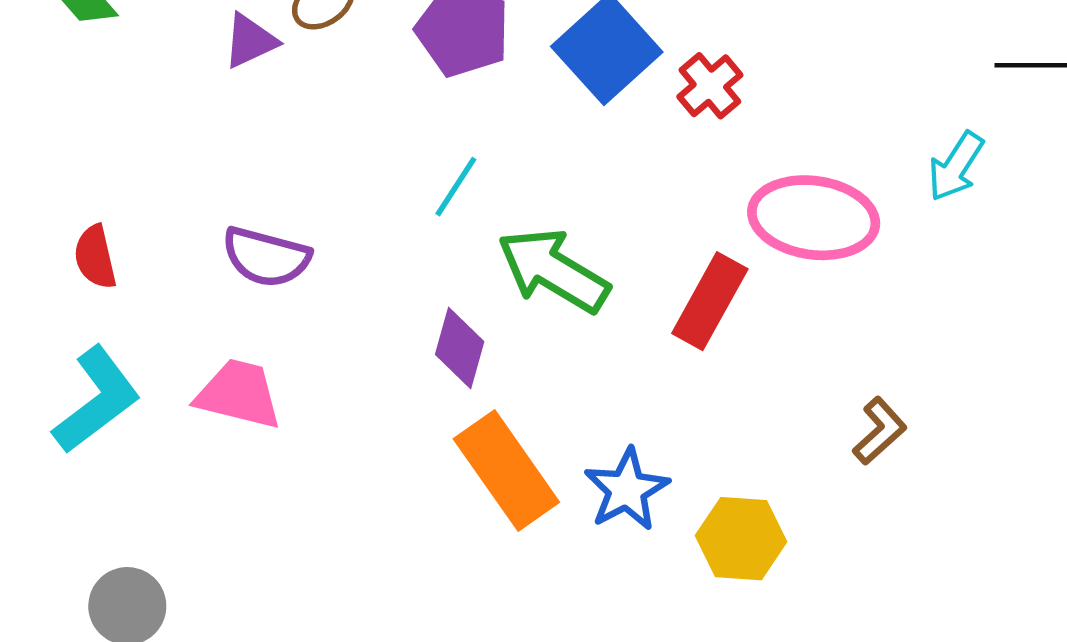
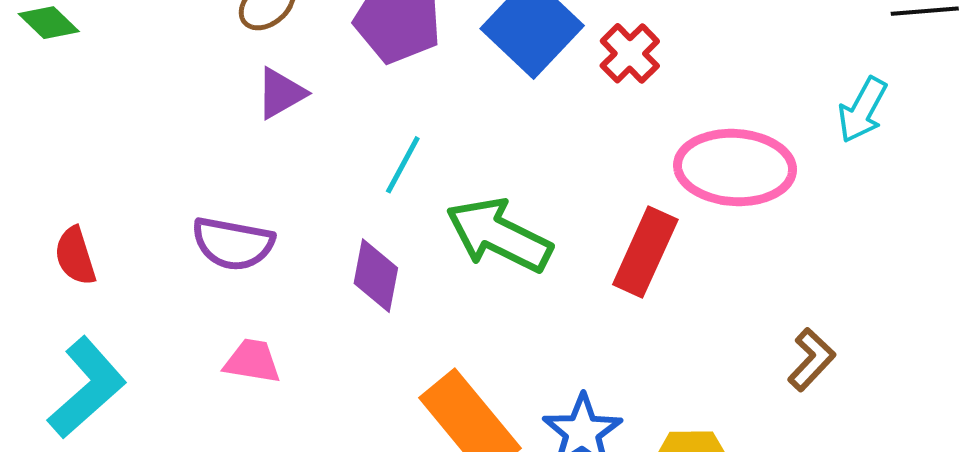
purple triangle: (250, 41) -> (281, 93), moved
purple diamond: (460, 348) -> (376, 276), moved
pink trapezoid: (239, 394) -> (252, 361), moved, size x0.7

